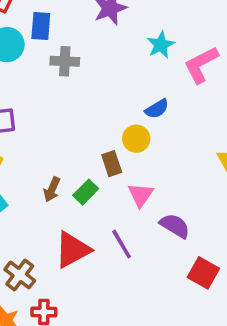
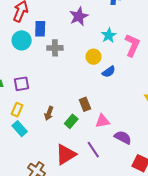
pink L-shape: (201, 65) -> (132, 45), turned 145
yellow circle: (136, 139) -> (93, 57), moved
brown arrow: (52, 189) -> (49, 113), moved
pink triangle: (141, 195) -> (102, 121), turned 49

